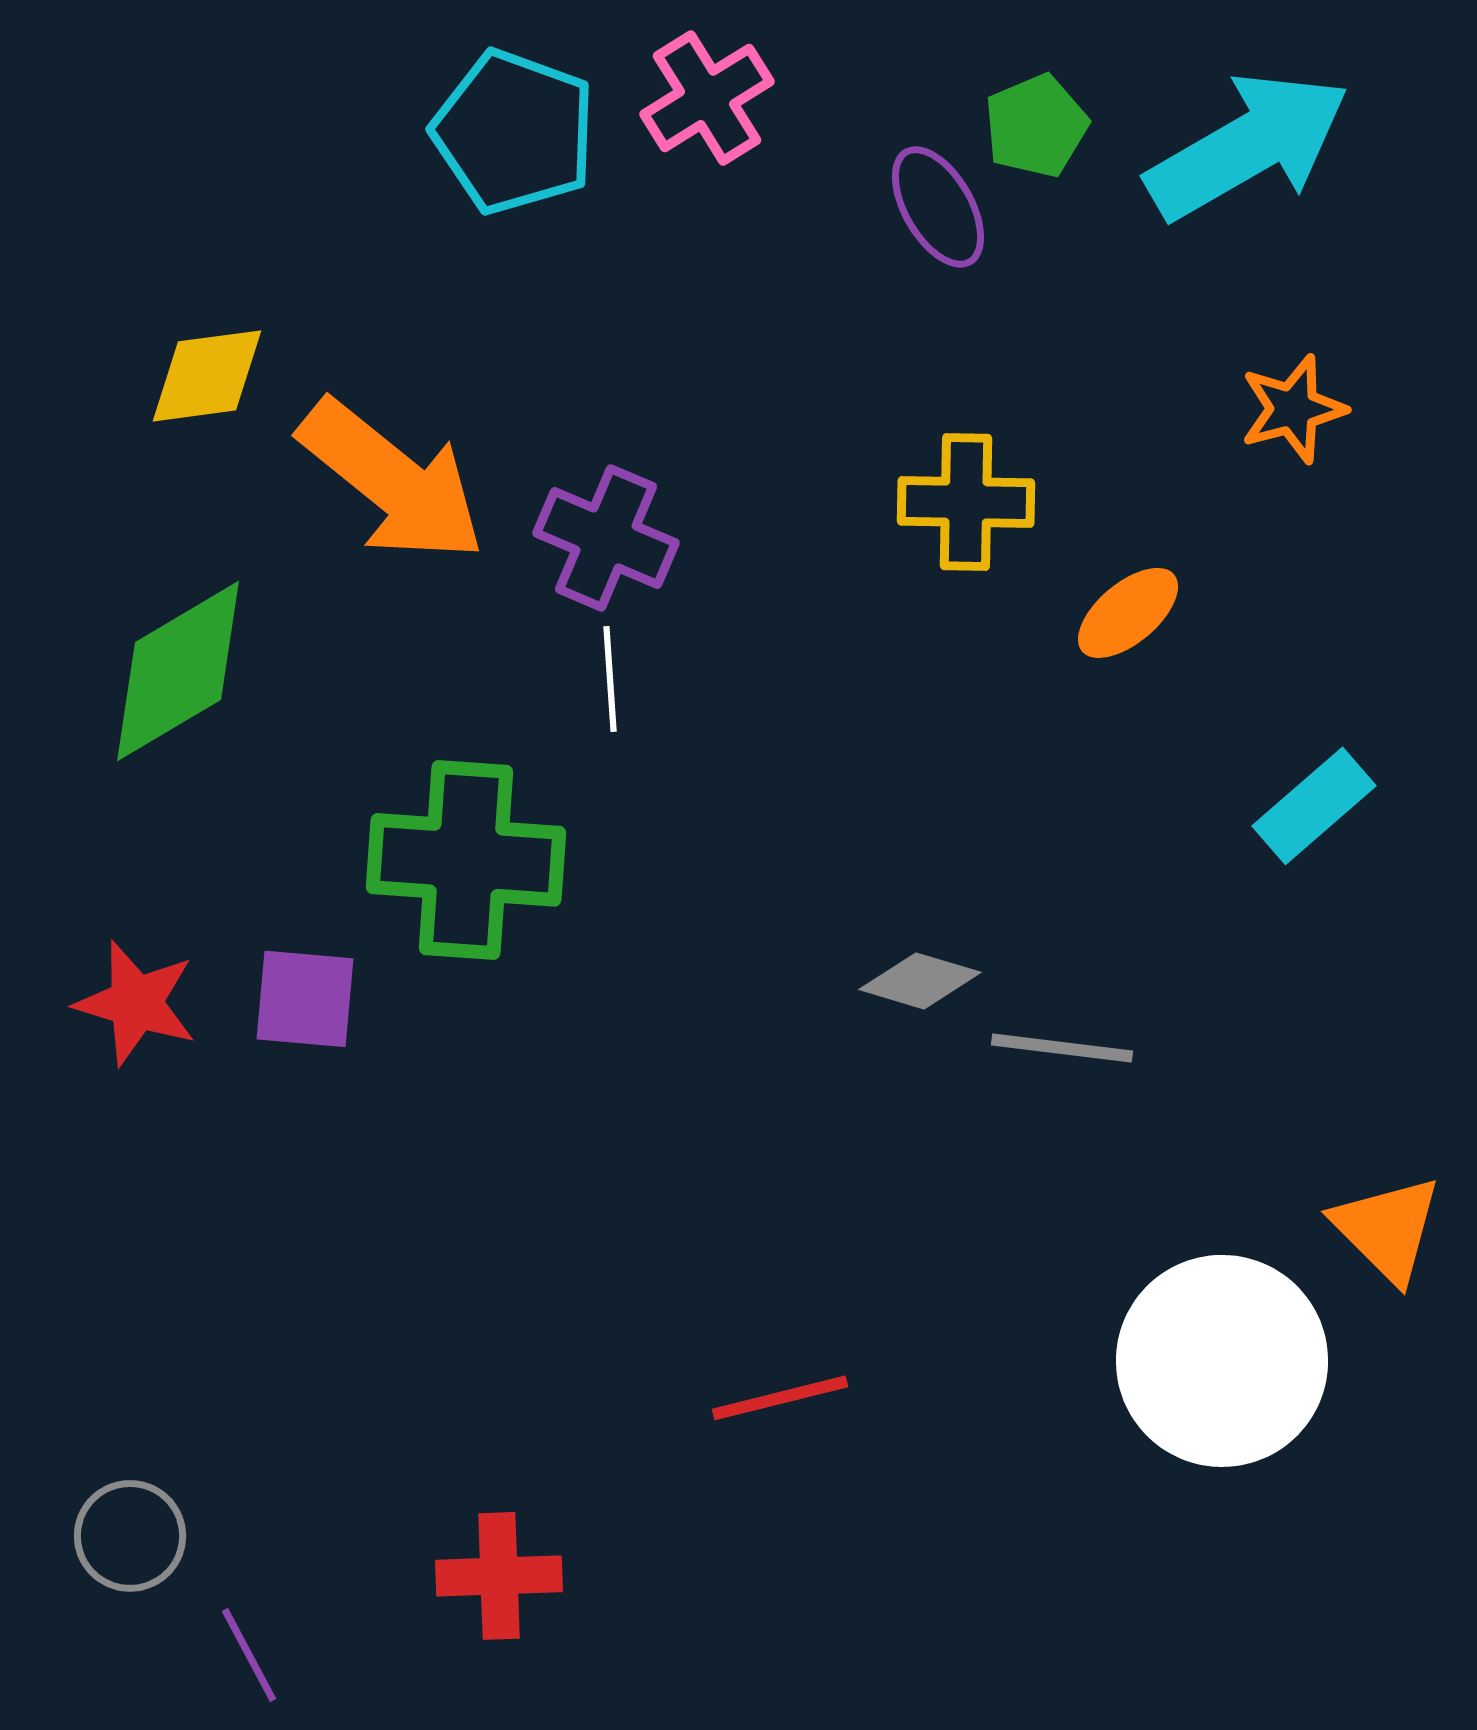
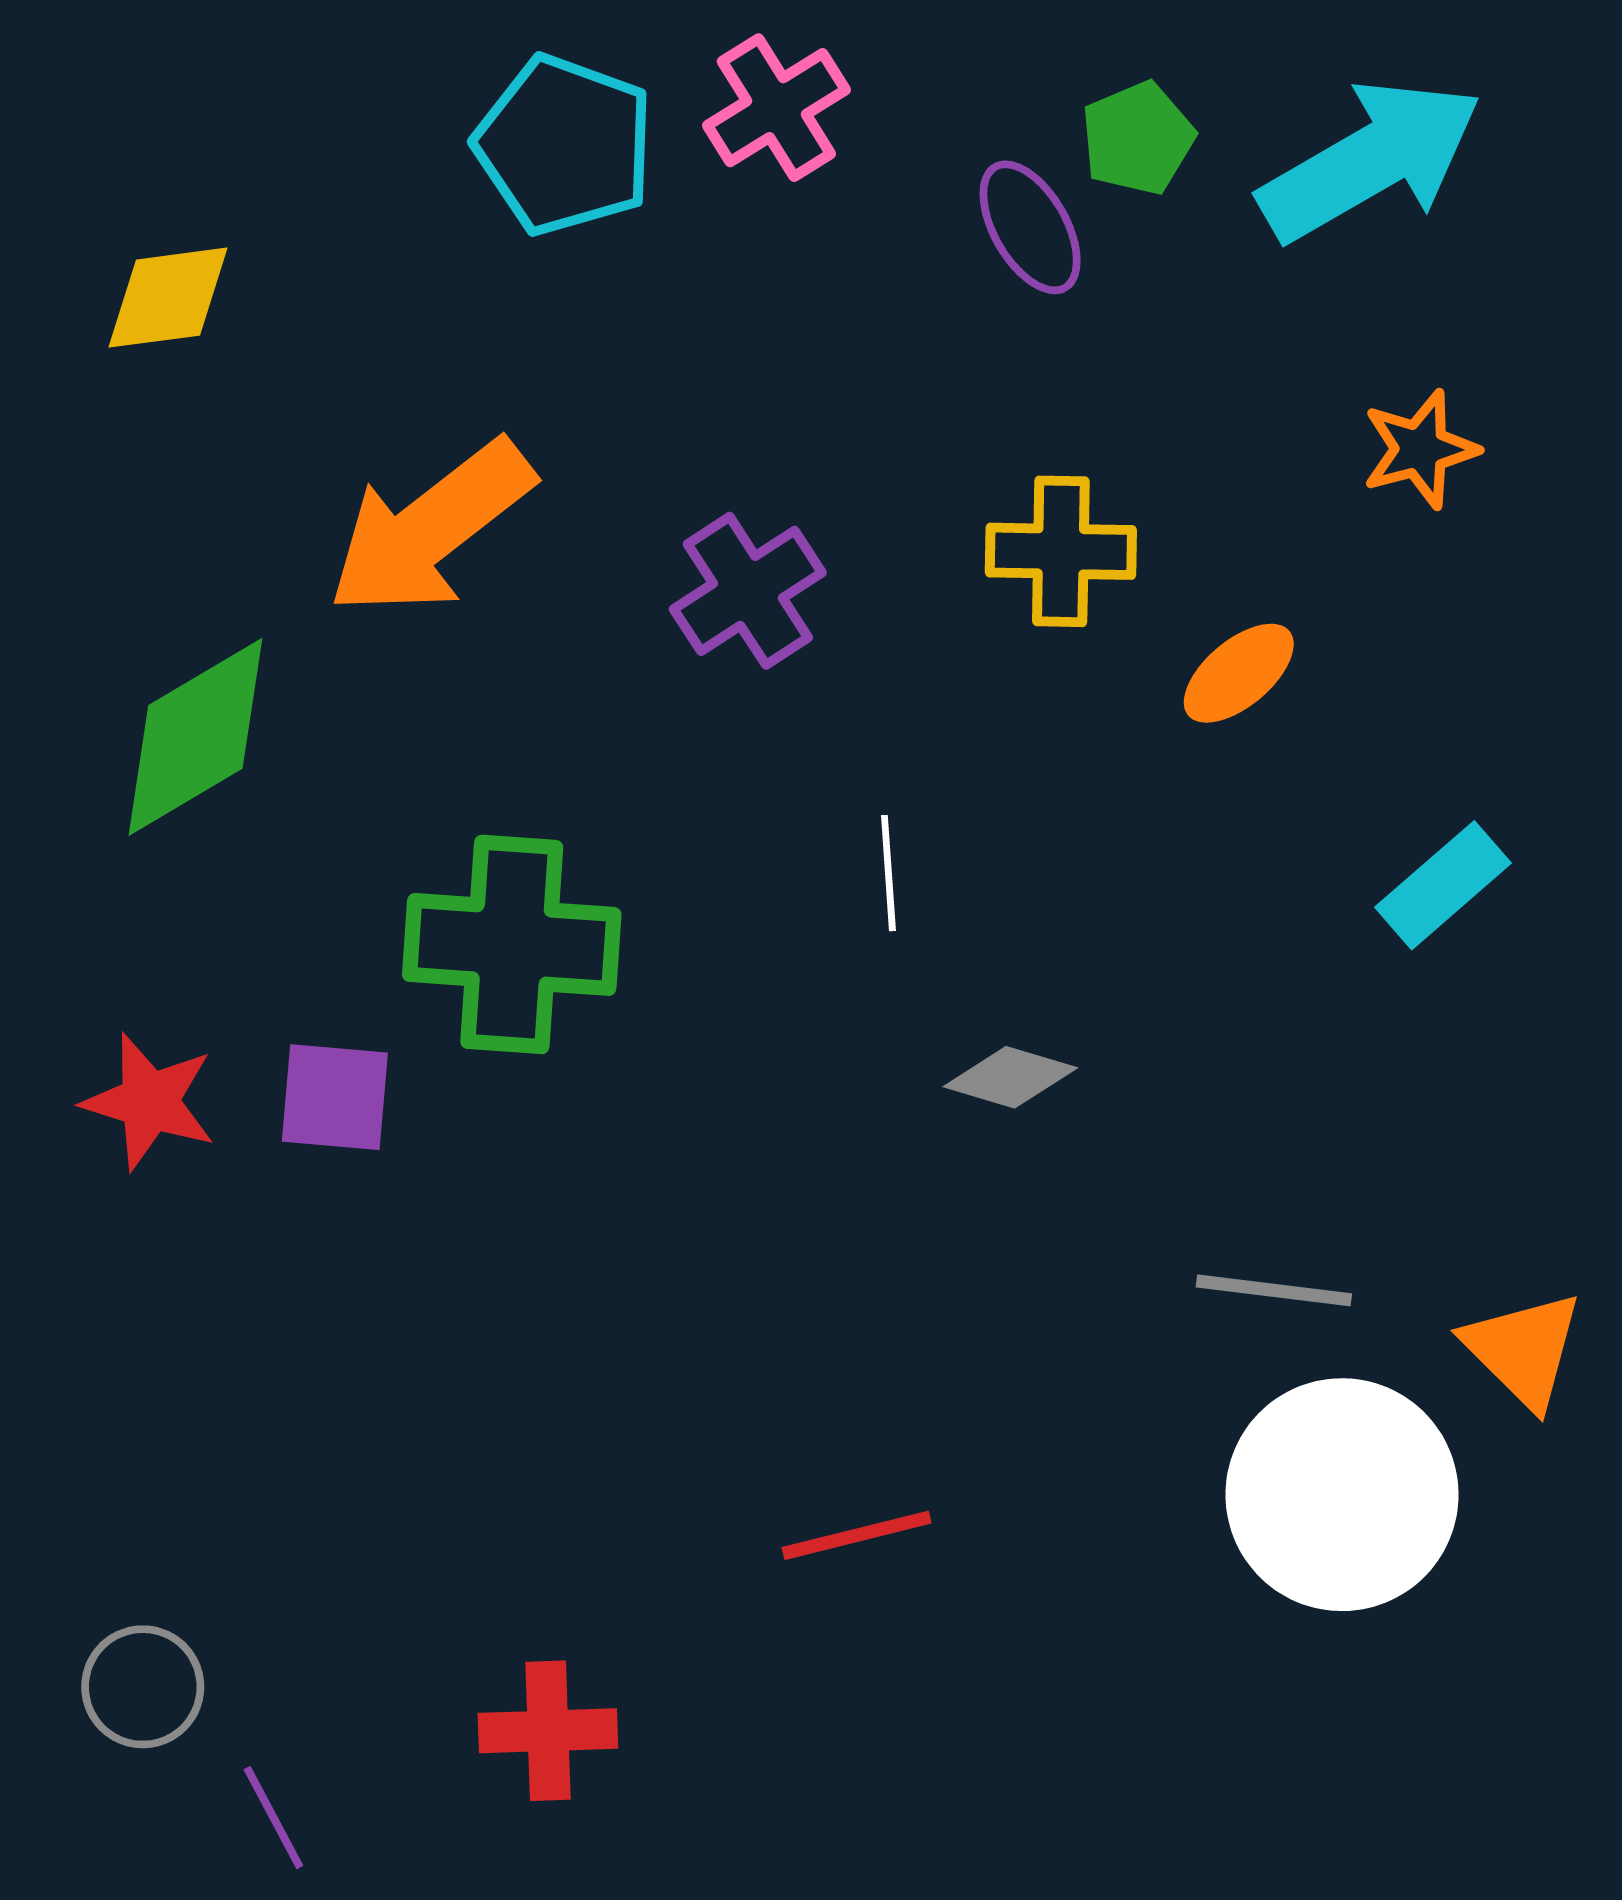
yellow diamond: (207, 376) -> (168, 298), moved
orange arrow: (392, 481) -> (430, 528), turned 103
purple cross: (606, 538) -> (748, 591), moved, turned 34
white line: (610, 679) -> (888, 873), moved
gray line: (1062, 1048) -> (1274, 1290), moved

